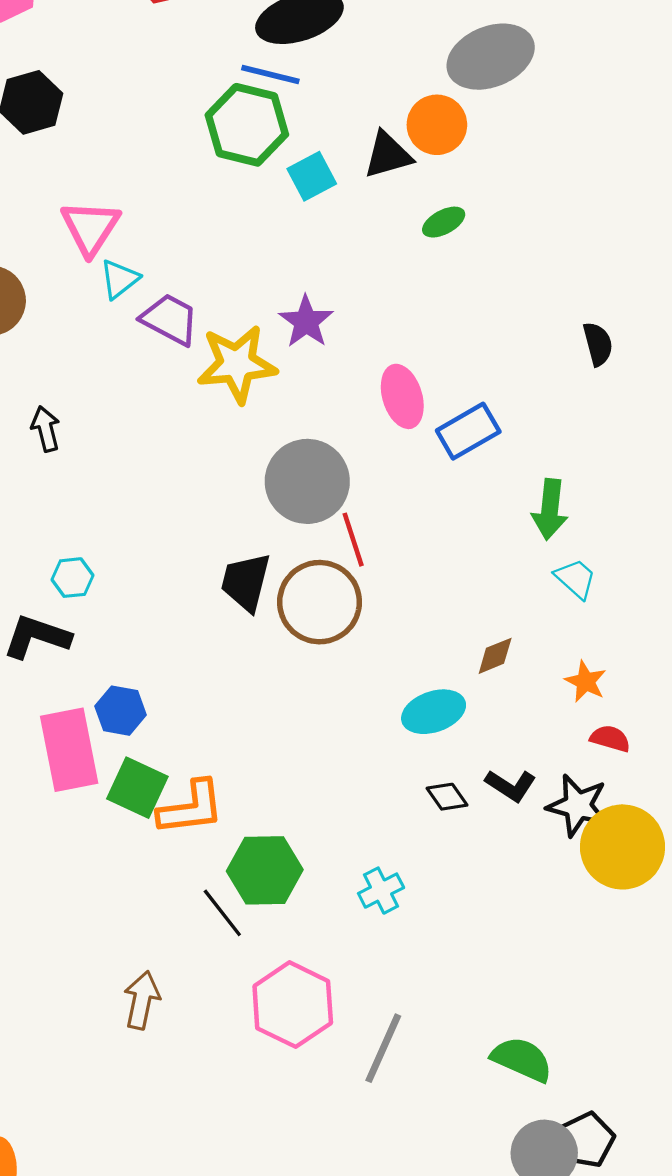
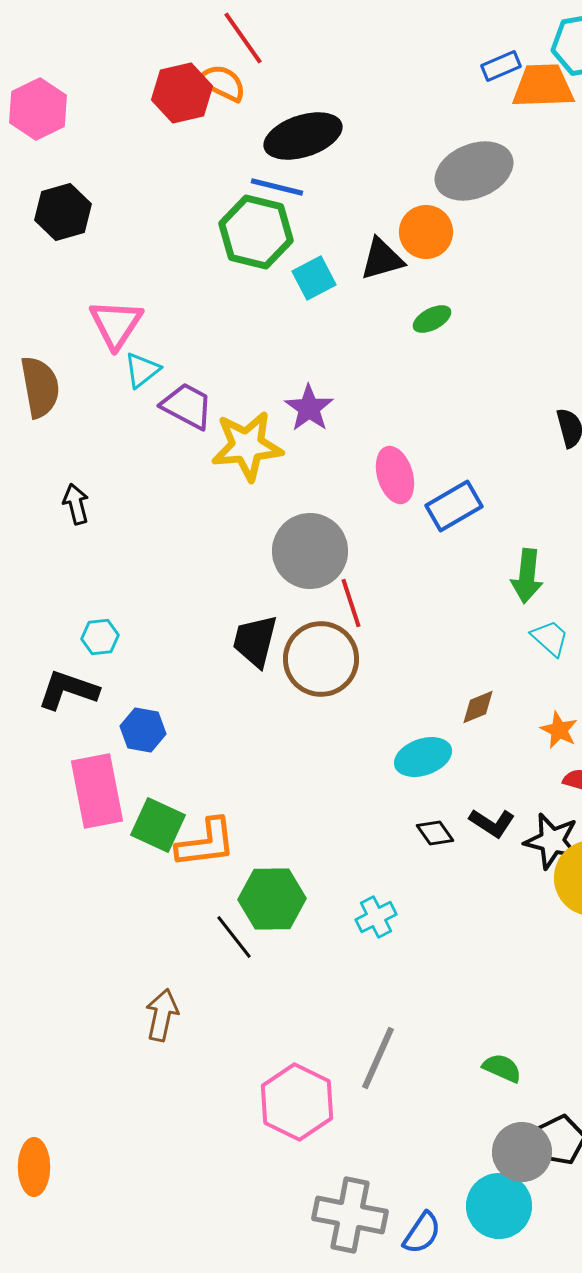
blue hexagon: (121, 711) -> (143, 730), moved
pink hexagon: (293, 1005) -> (297, 1102), moved
green semicircle: (522, 1059) -> (502, 1068), size x0.7

